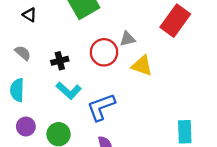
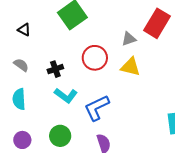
gray triangle: (127, 39) -> (129, 39), moved
purple circle: (26, 127) -> (22, 140), moved

